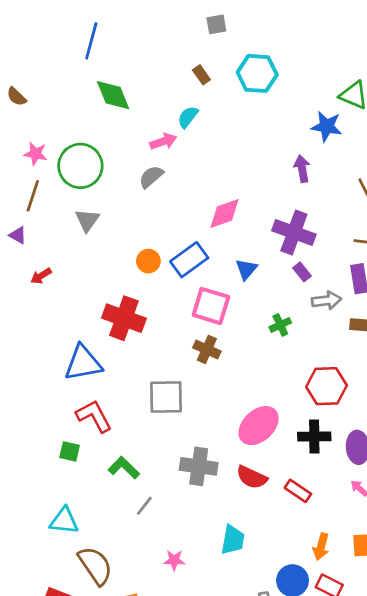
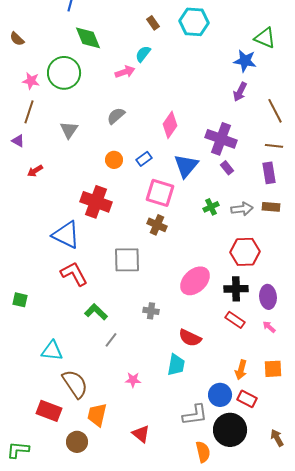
green circle: (80, 166) -> (64, 73), moved
purple arrow: (302, 169) -> (240, 92), moved, turned -144
gray semicircle: (151, 177) -> (116, 116), moved
pink diamond: (225, 213) -> (170, 125), turned -36
blue rectangle: (189, 260) -> (144, 159), size x0.6
blue triangle: (246, 269) -> (186, 166), size x1.5
gray arrow: (327, 300) -> (242, 209), moved
blue triangle: (83, 363) -> (66, 235), turned 36
green square: (70, 451) -> (20, 300), moved
gray cross: (199, 466) -> (151, 311), size x0.6
red semicircle: (252, 477) -> (190, 338), moved
red rectangle: (298, 491) -> (235, 320), moved

